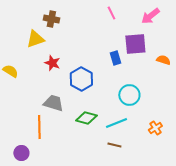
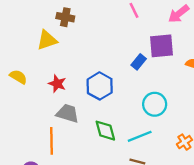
blue rectangle: (115, 58) -> (139, 62), turned 56
red star: (52, 63) -> (57, 84), moved
green diamond: (86, 118) -> (105, 131), turned 60

